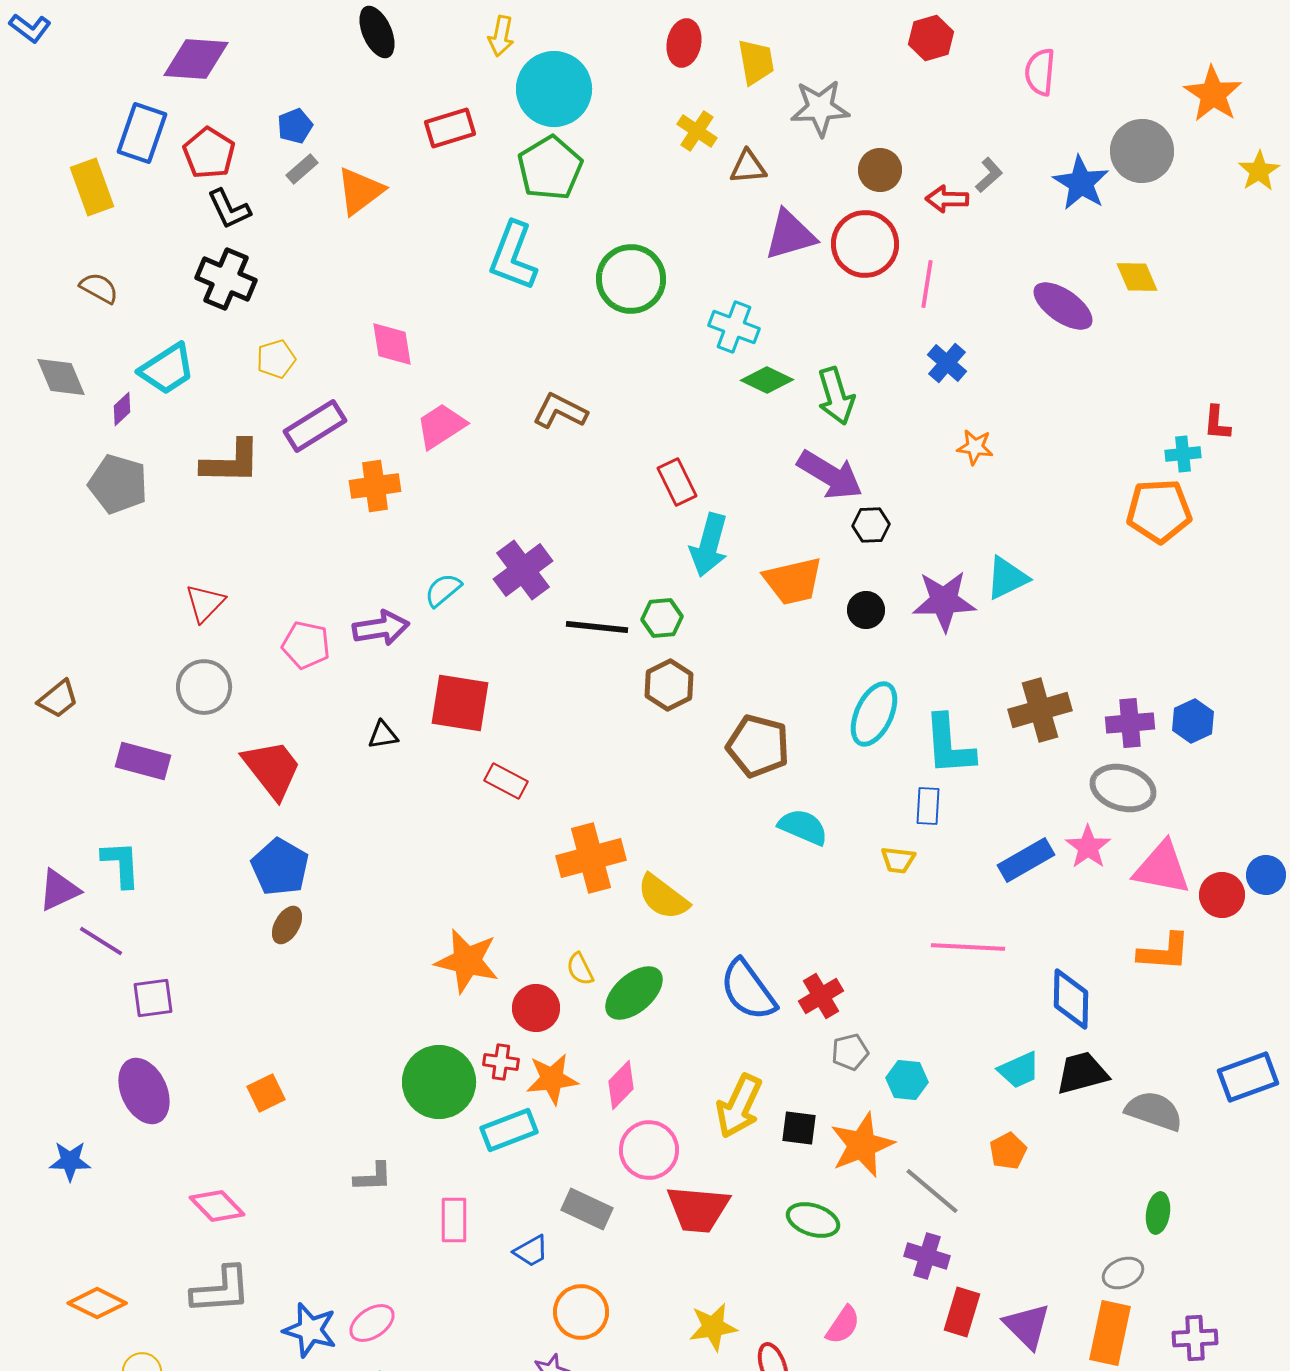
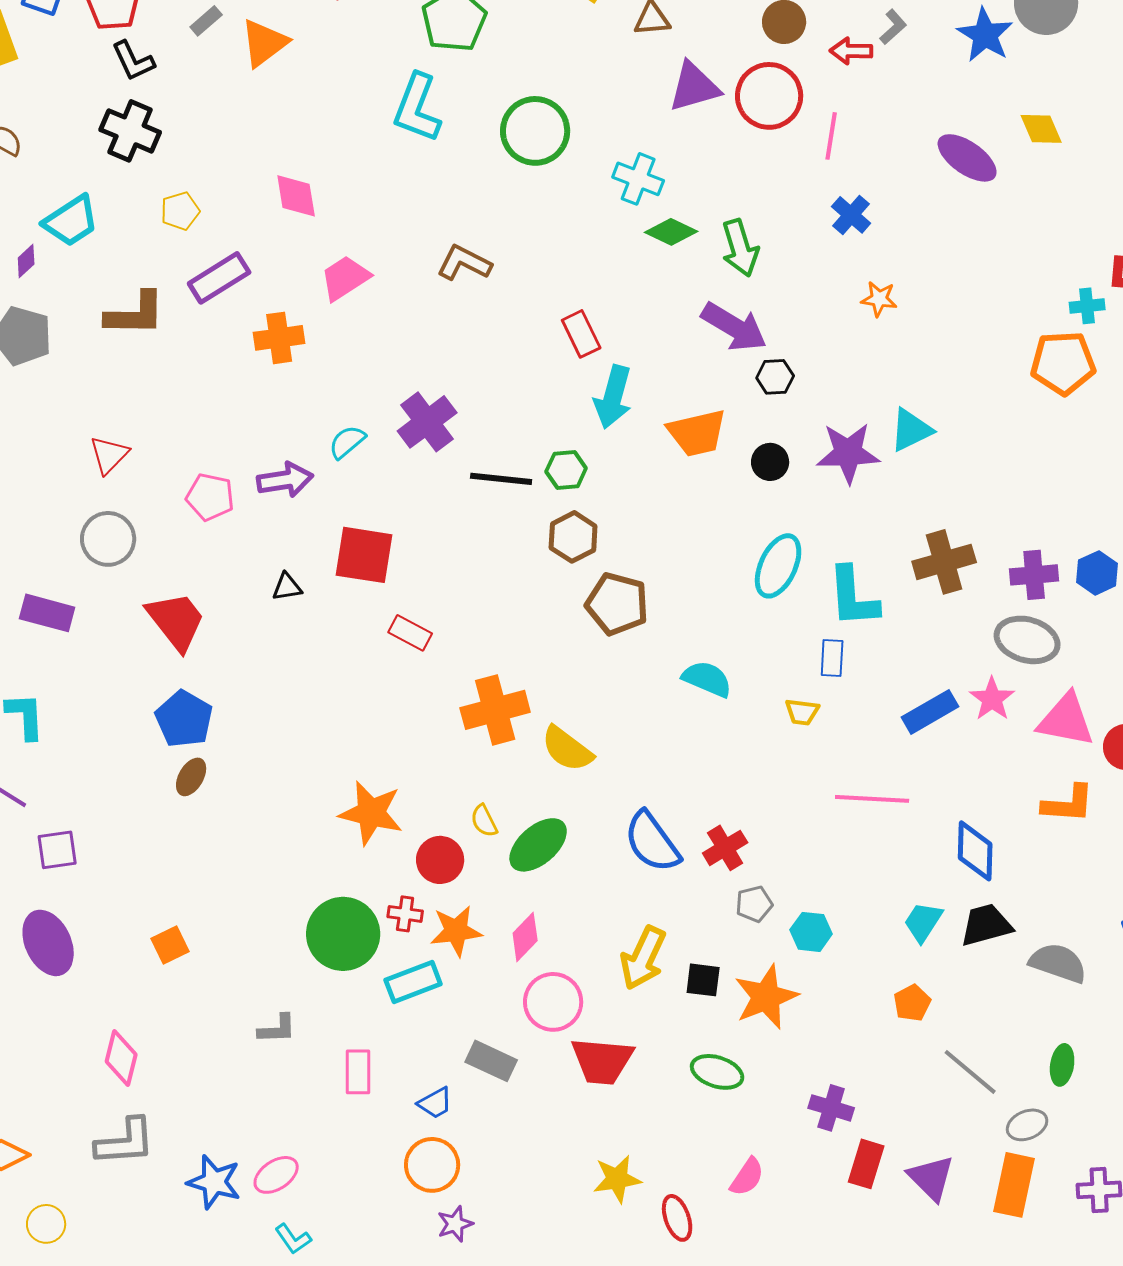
brown pentagon: (758, 746) -> (617, 604), moved
cyan trapezoid: (1019, 1070) -> (923, 922), turned 147
gray line: (932, 1191) -> (970, 1072), moved
pink diamond: (217, 1206) -> (121, 1058), turned 58
orange circle: (581, 1312) -> (432, 1165), moved

